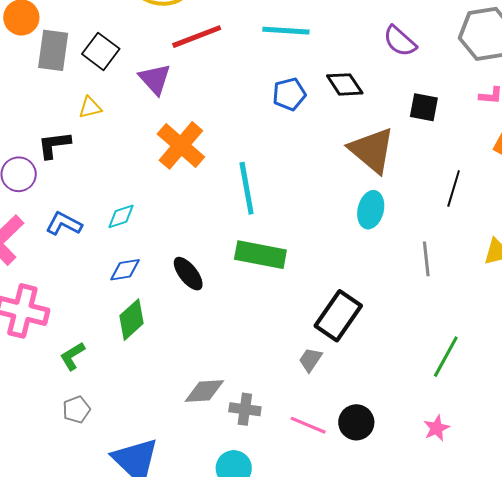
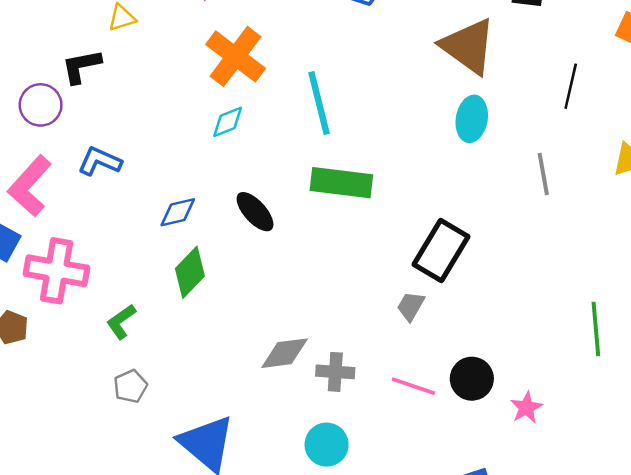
cyan diamond: (121, 216) -> (228, 122), moved
green line: (446, 357) -> (596, 329), moved, turned -30
pink star: (437, 428) -> (526, 408), moved

